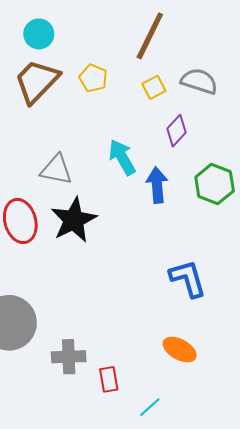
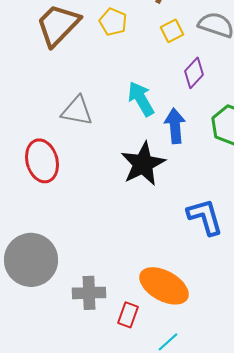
black star: (74, 220) -> (143, 164), moved
orange ellipse: (180, 350) -> (164, 286), moved, size x1.5
red rectangle: (109, 379) -> (128, 315), turned 30

